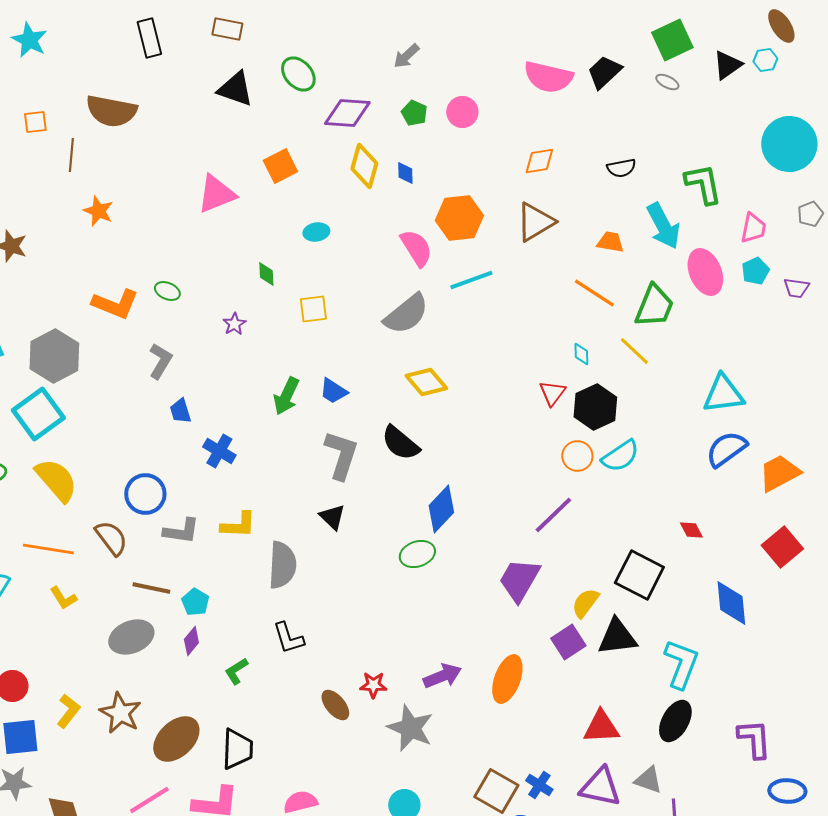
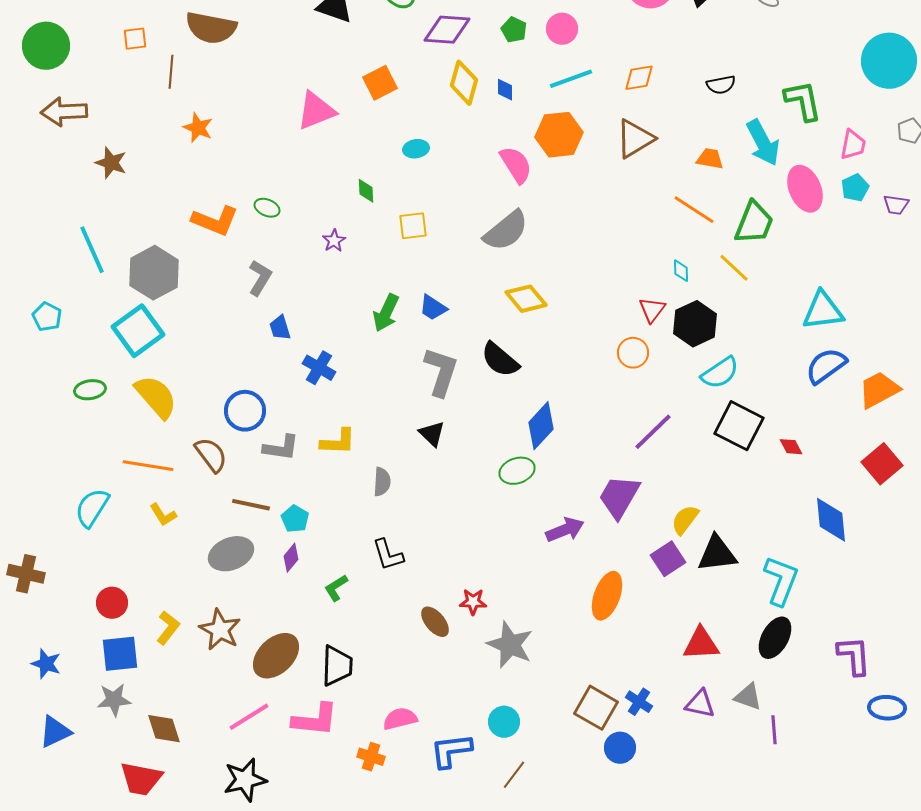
cyan line: (471, 280) -> (571, 79), moved
orange circle: (577, 456) -> (633, 353), moved
gray semicircle: (282, 565) -> (382, 482), size x0.6
black square: (639, 575) -> (739, 426), moved
purple arrow: (442, 676) -> (565, 530), moved
purple triangle: (600, 787) -> (700, 704), size x0.7

